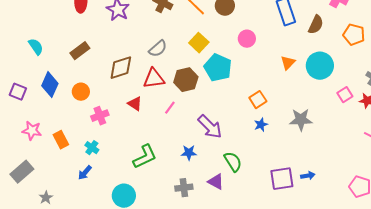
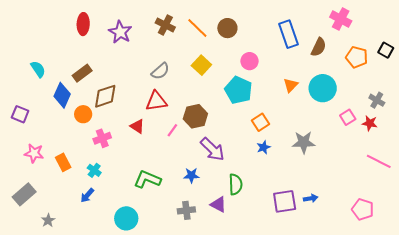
brown diamond: (121, 68) -> (105, 96), moved
cyan pentagon: (218, 68) -> (238, 90), moved
brown hexagon: (186, 80) -> (195, 116), moved
blue diamond: (50, 85) -> (62, 95), moved
green L-shape: (145, 157) -> (147, 179), turned -132
green semicircle: (233, 162) -> (235, 184), turned 30

